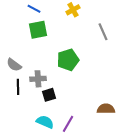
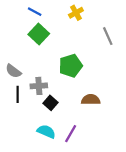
green square: (38, 30) -> (39, 34), turned -36
black square: (49, 95) -> (50, 103), turned -32
brown semicircle: (106, 109) -> (91, 100), moved

